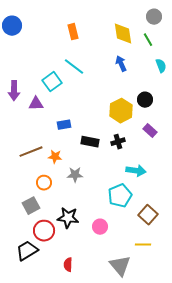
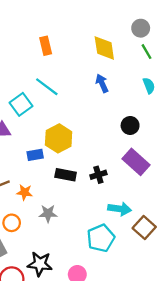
green line: (148, 40) -> (147, 52), moved
yellow hexagon: (121, 111) -> (59, 138), moved
purple rectangle: (150, 131) -> (136, 162), size x1.6
brown square: (148, 215) -> (144, 228), moved

